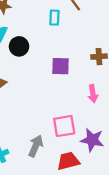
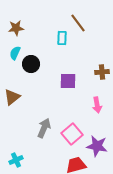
pink square: (64, 126) -> (72, 134), turned -30
gray arrow: (36, 146) -> (44, 128), moved

